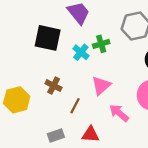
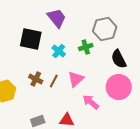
green cross: (101, 44) -> (86, 47), moved
brown line: (75, 106) -> (54, 81), moved

